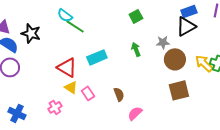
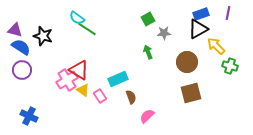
gray star: (163, 42) -> (164, 33), moved
cyan rectangle: (97, 57) -> (118, 79), moved
yellow arrow: (204, 63) -> (216, 46), moved
pink cross: (55, 107) -> (67, 80), moved, size x1.5

